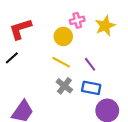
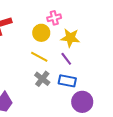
yellow star: (105, 26) -> (70, 38), moved, turned 30

